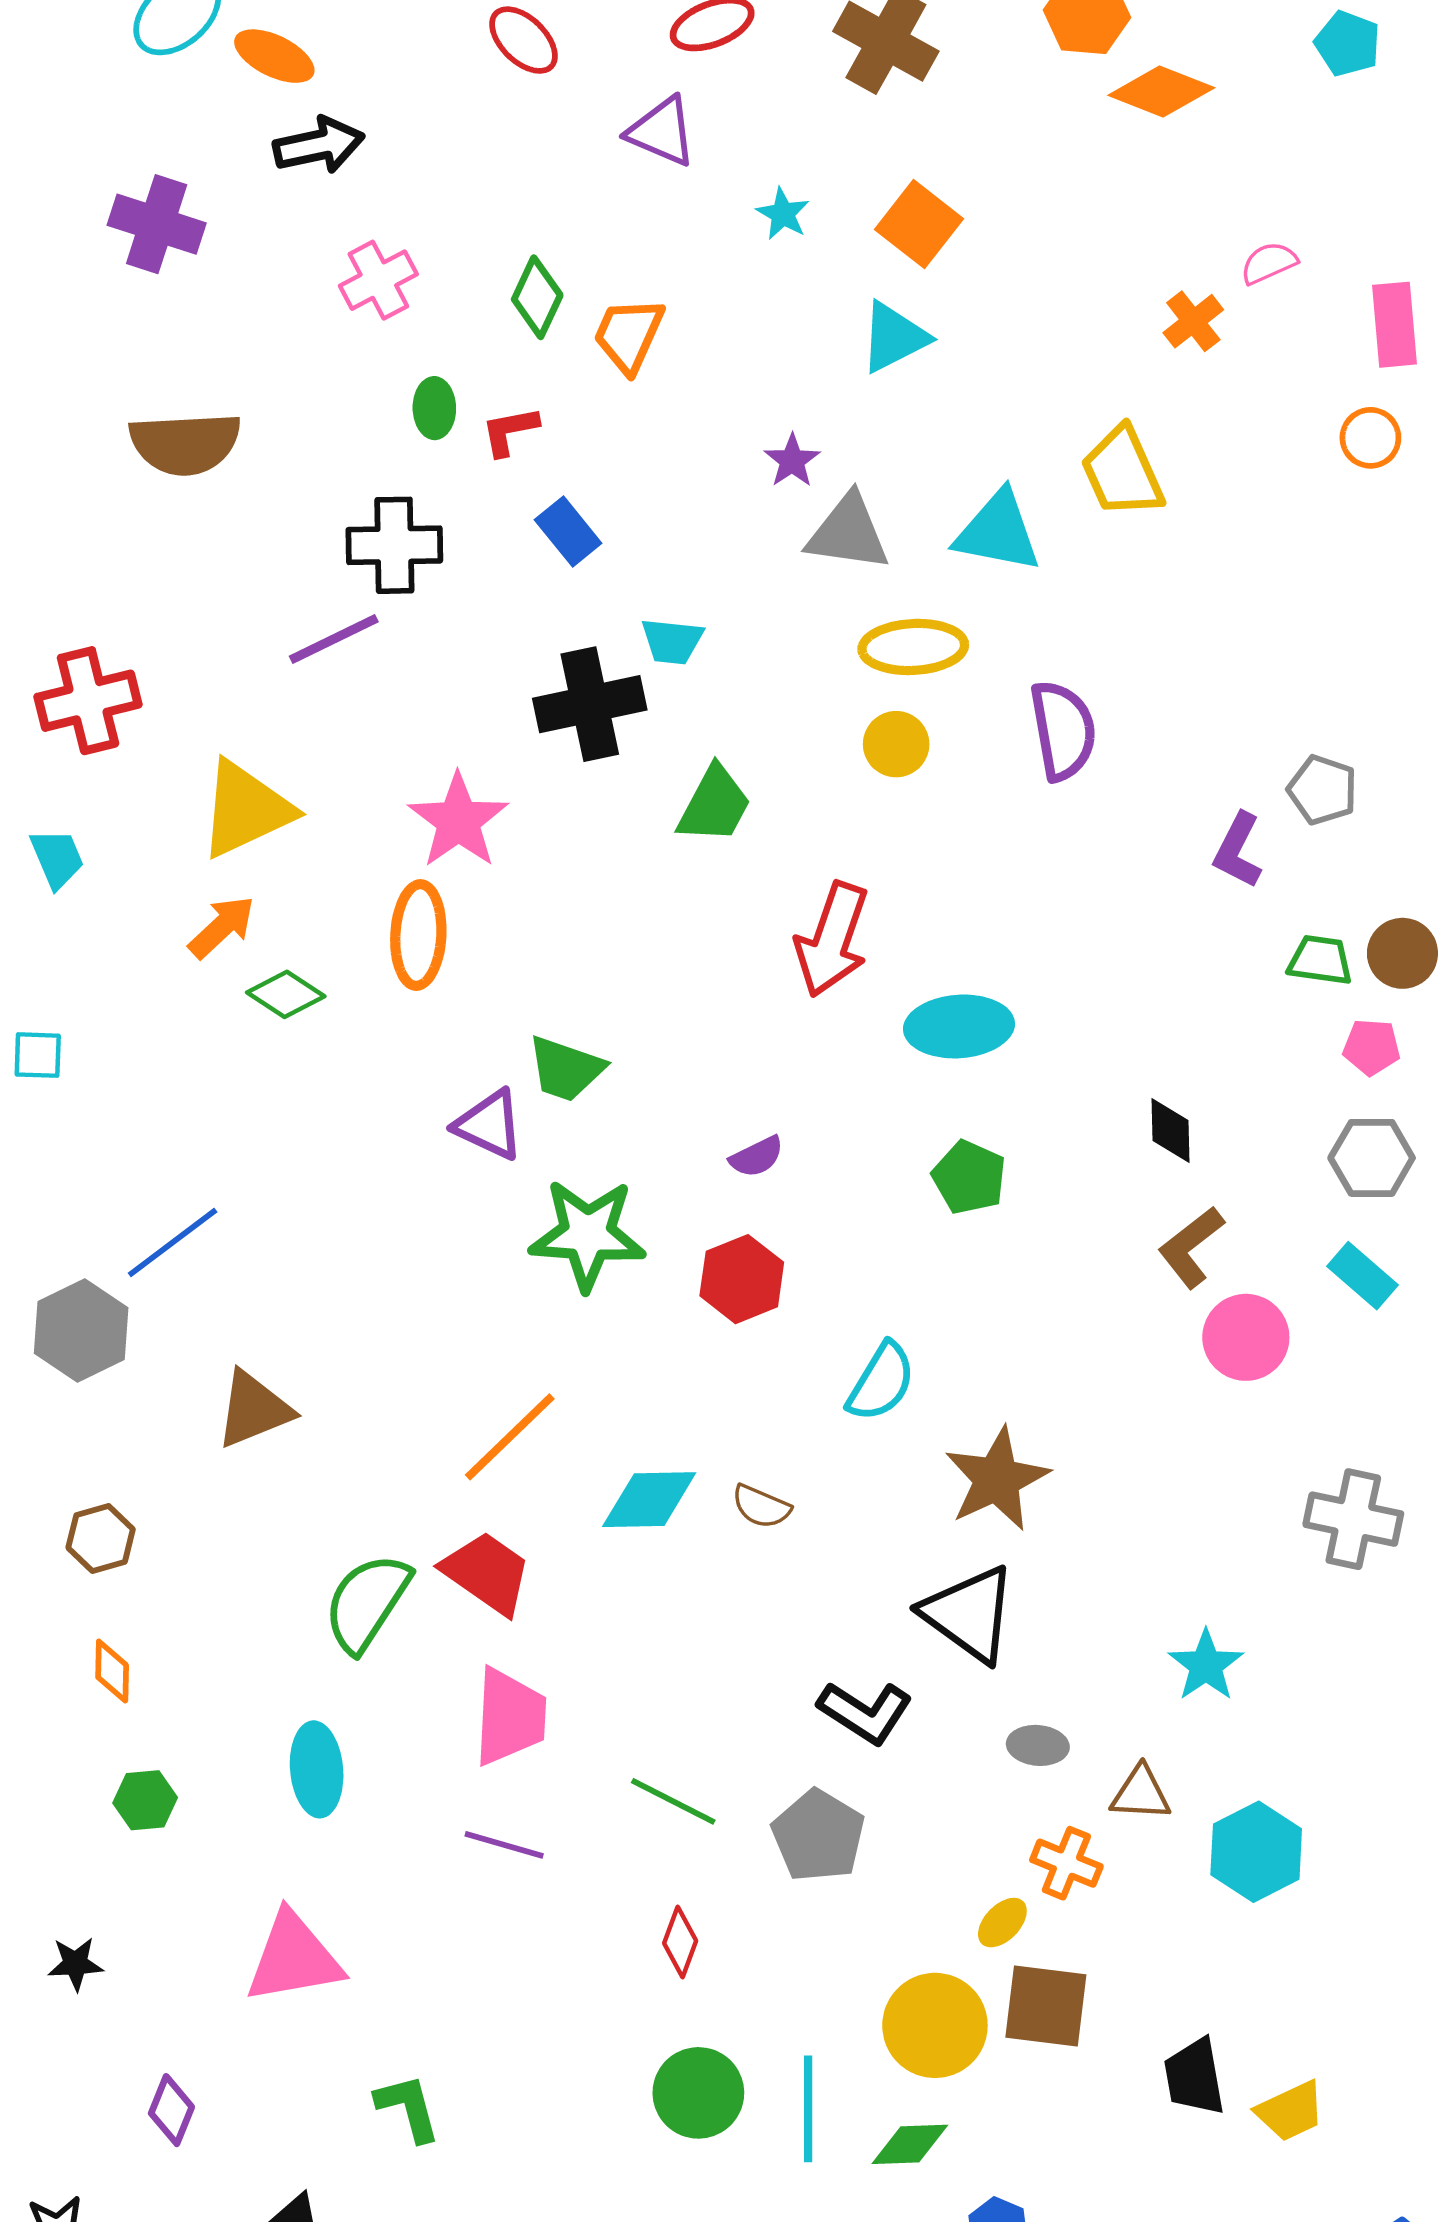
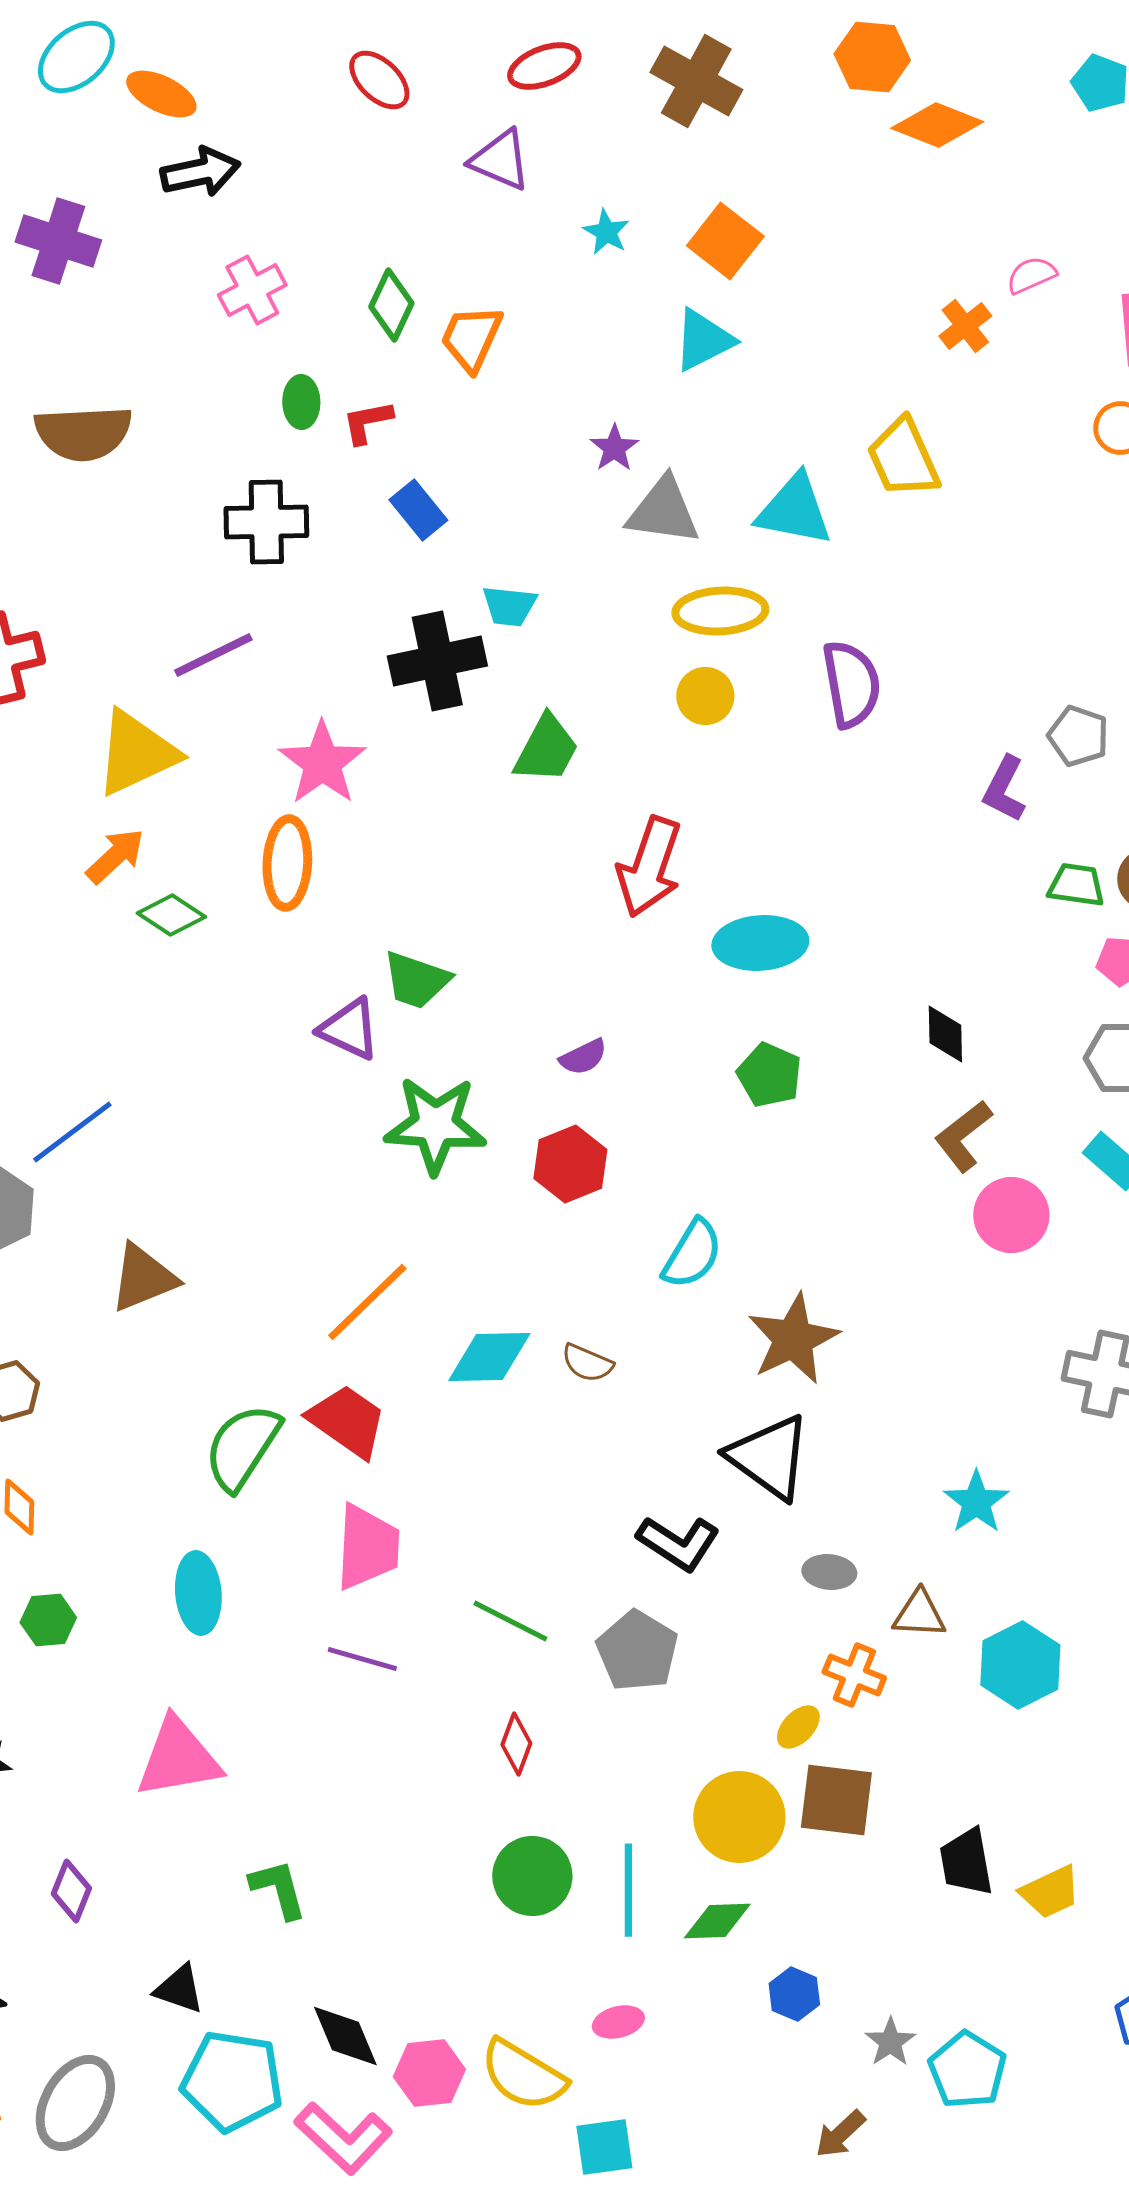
purple line: (334, 639) -> (213, 655), moved

